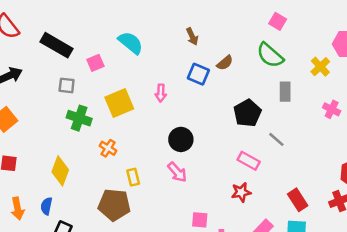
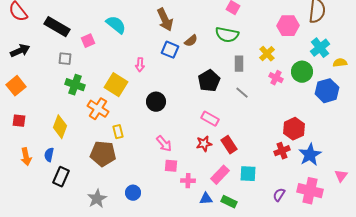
brown arrow: (192, 36) -> (165, 20), size x1.6
green semicircle: (270, 55) -> (227, 35), turned -30
yellow cross: (320, 67) -> (267, 54), moved
yellow square: (119, 103) -> (116, 85), moved, turned -35
gray line: (276, 139) -> (242, 93), moved
orange cross: (108, 148) -> (98, 109), size x1.5
pink arrow: (177, 172) -> (164, 144), moved
red rectangle: (298, 200) -> (229, 145), moved

